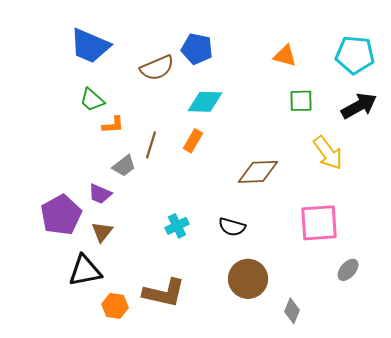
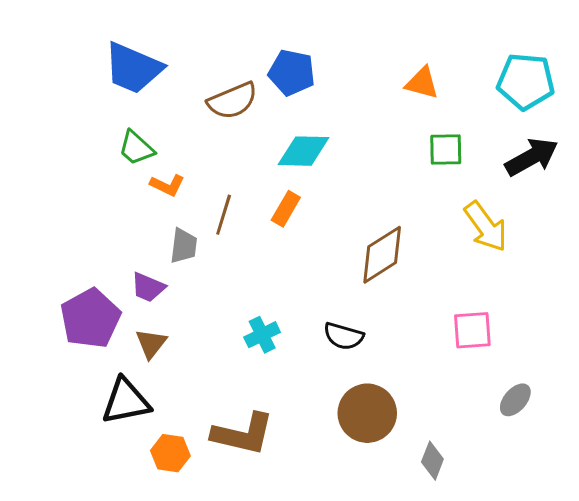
orange L-shape: (113, 125) -> (167, 185), turned 30
gray trapezoid: (124, 166) -> (184, 246), turned -45
brown diamond: (258, 172) -> (382, 255), turned -30
pink square: (319, 223) -> (472, 330), size x0.7

